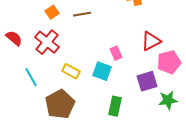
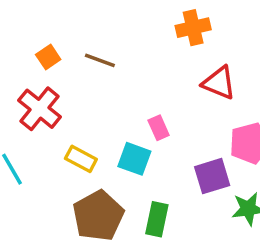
brown line: (82, 14) -> (100, 60), turned 30
red triangle: (151, 41) -> (219, 83), moved, turned 50
brown pentagon: (60, 104) -> (98, 216), moved

